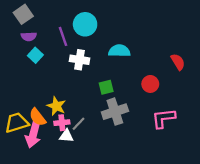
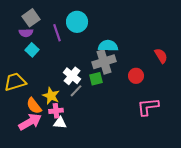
gray square: (23, 14) -> (31, 18), moved
white cross: (80, 60) -> (72, 76), moved, turned 30
gray cross: (115, 112) -> (104, 62), moved
yellow trapezoid: (17, 123) -> (15, 82), moved
gray line: (78, 124) -> (76, 91), moved
pink arrow: (33, 135) -> (30, 122), turned -135

